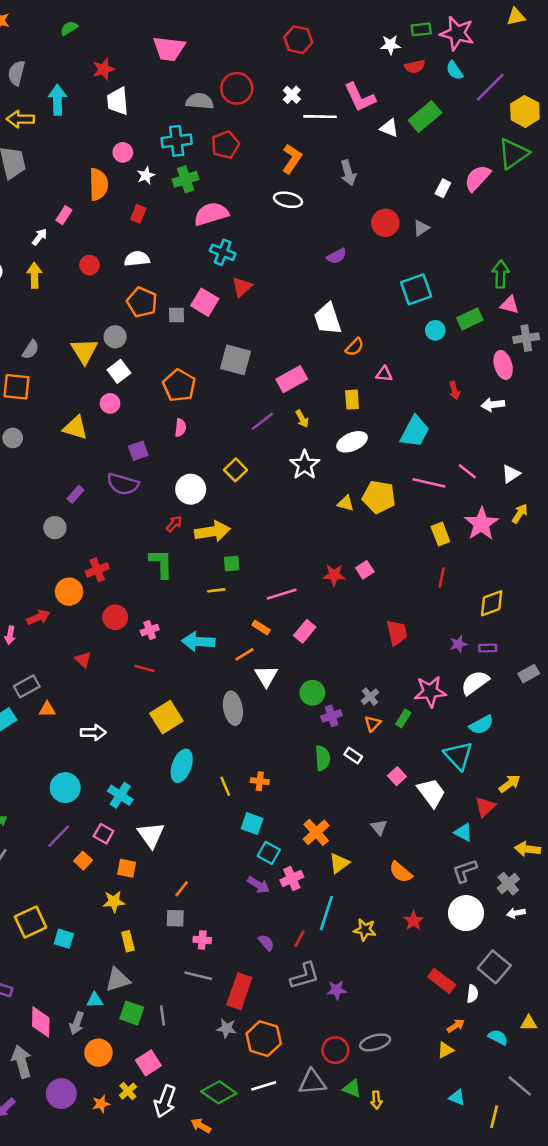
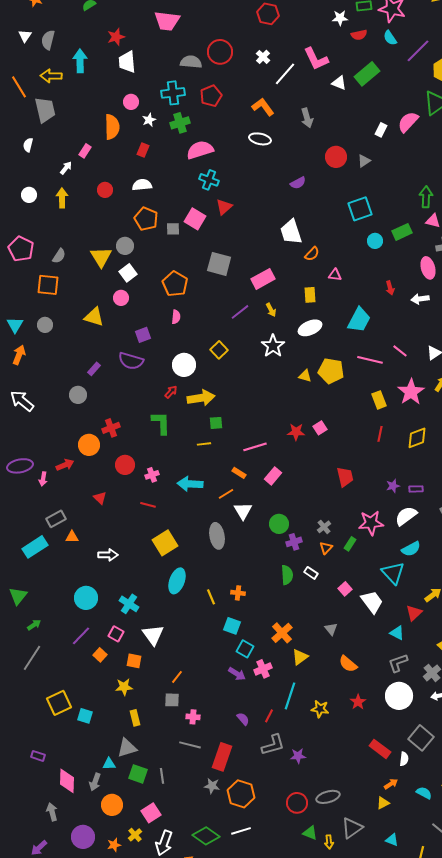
white line: (320, 117) -> (285, 74), turned -50
orange L-shape: (292, 159) -> (263, 107), turned -70
yellow diamond: (492, 603) -> (417, 438), moved
gray arrow: (22, 1062) -> (52, 812), size x0.7
gray triangle: (312, 1082) -> (352, 828), moved, turned -30

